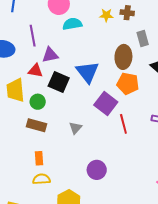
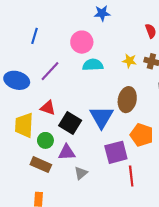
purple line: (33, 36) -> (50, 71), turned 45
purple triangle: (50, 55) -> (67, 152), moved
brown ellipse: (123, 57) -> (127, 100), moved
purple square: (106, 103) -> (116, 152), turned 30

